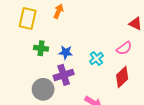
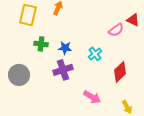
pink semicircle: (124, 48) -> (116, 30), moved
gray circle: (43, 89) -> (19, 75), moved

